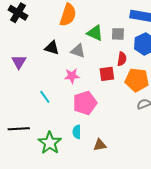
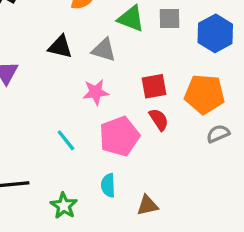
red semicircle: (122, 59) -> (159, 120), moved, turned -40
cyan line: (45, 97) -> (66, 140), moved
green star: (50, 143) -> (64, 206), size x0.7

